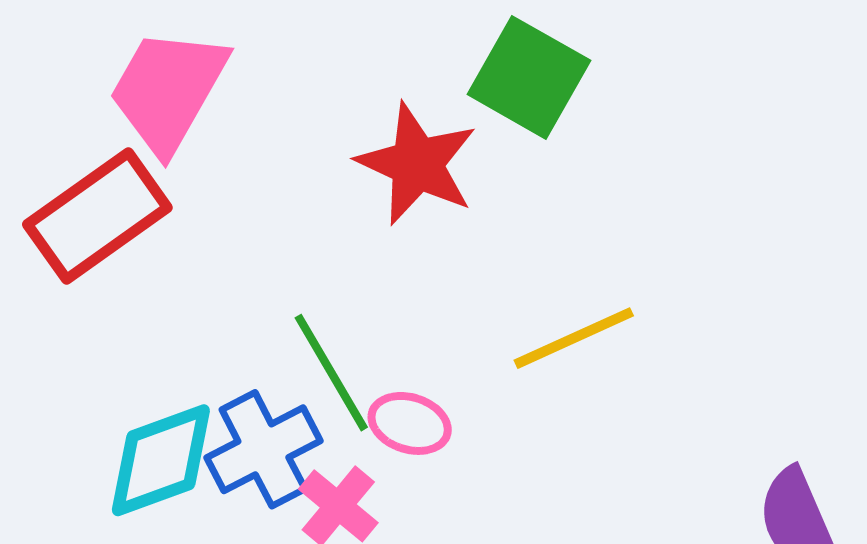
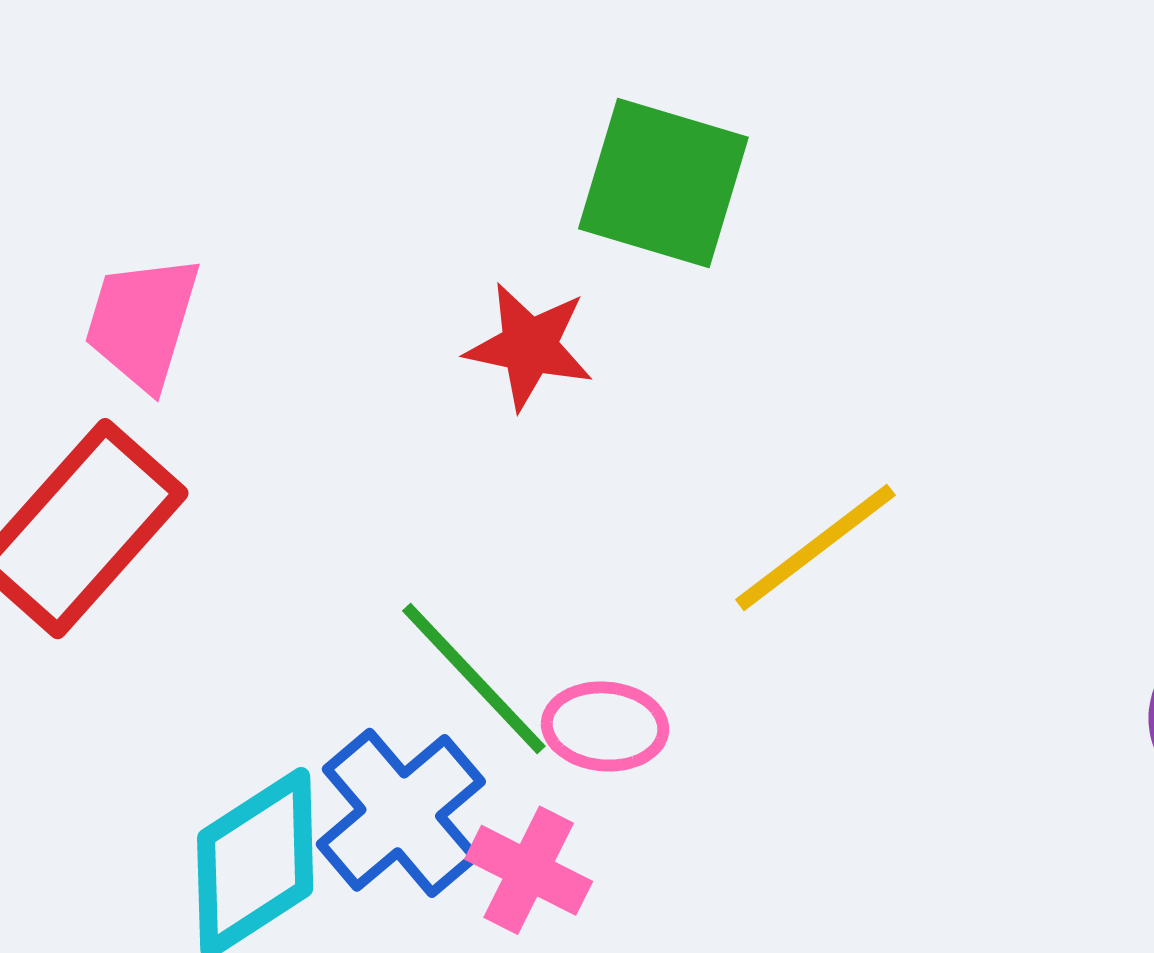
pink trapezoid: (168, 90) -> (142, 322), size x0.7
red star: (417, 164) -> (529, 346), size x0.7

